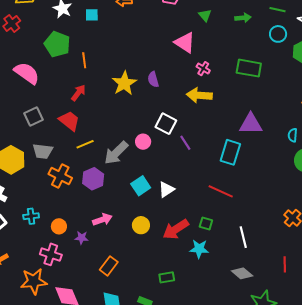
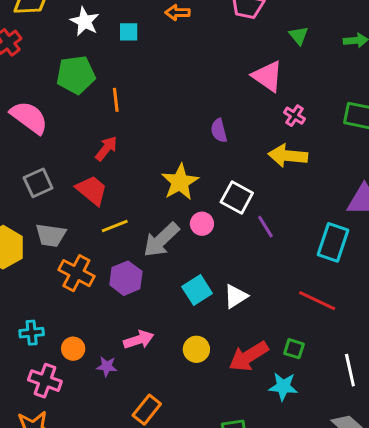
green pentagon: (57, 44) -> (76, 75), turned -30
yellow star: (124, 83) -> (180, 182), moved
pink cross: (51, 254) -> (45, 381), moved

